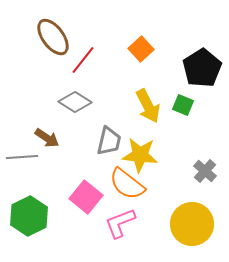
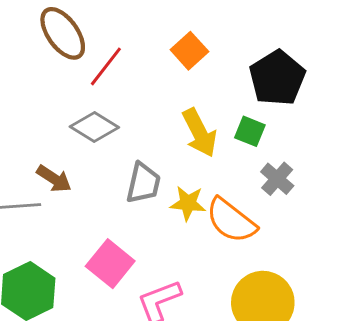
yellow star: (140, 155) -> (188, 203), size x0.7
gray cross: (205, 171) -> (277, 179), moved
orange semicircle: (127, 184) -> (231, 221), moved

